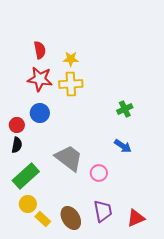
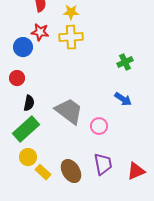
red star: (40, 79) -> (40, 32), size x0.7
blue circle: (40, 113) -> (23, 47), moved
black semicircle: (17, 145) -> (29, 103), moved

